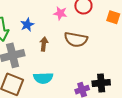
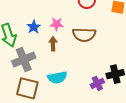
pink star: (60, 13) -> (57, 24), moved

